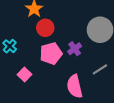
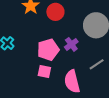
red circle: (45, 28) -> (55, 12), moved
pink square: (24, 74) -> (44, 72), moved, turned -32

